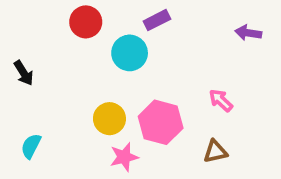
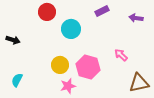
purple rectangle: (157, 20) -> (102, 11), moved
black arrow: (24, 73) -> (13, 40), turned -40
brown triangle: (215, 152) -> (139, 83), moved, size x1.5

